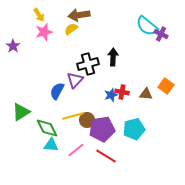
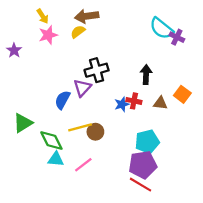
black arrow: (113, 57) -> (146, 75), moved
purple pentagon: (102, 129) -> (143, 165), moved
red line: (106, 156) -> (141, 185), moved

